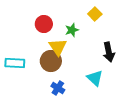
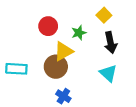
yellow triangle: (58, 47) -> (63, 51), turned 36
black arrow: (109, 52) -> (110, 43), moved
cyan triangle: (95, 78) -> (108, 73), moved

